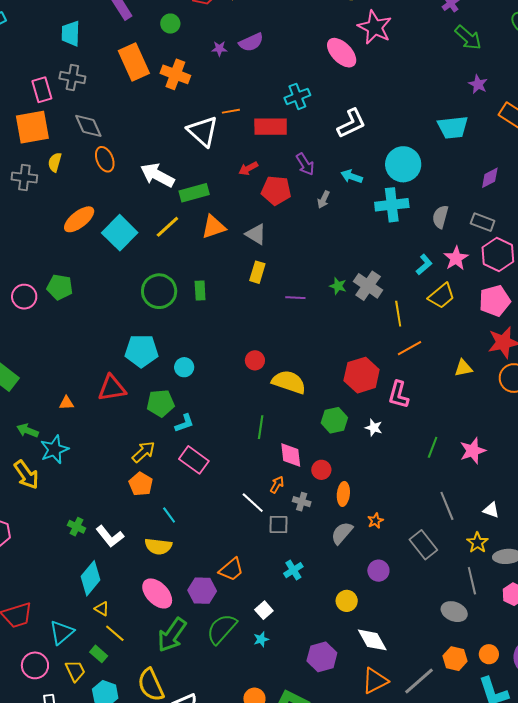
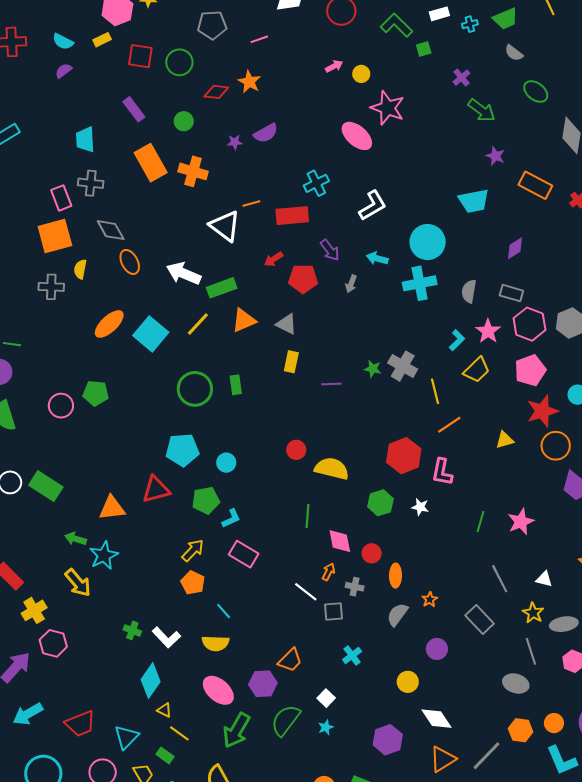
orange triangle: (66, 403) -> (112, 508), size x1.8

